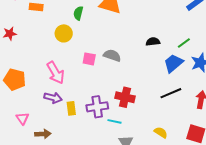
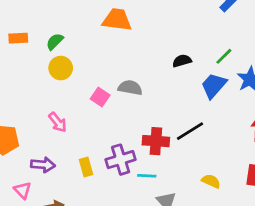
green semicircle: (78, 13) -> (55, 42), moved, turned 40
pink square: (89, 59) -> (100, 97), turned 32
pink arrow: (55, 73) -> (58, 122), size x0.7
black line: (171, 93) -> (190, 131), moved
purple arrow: (53, 98) -> (43, 165), moved

